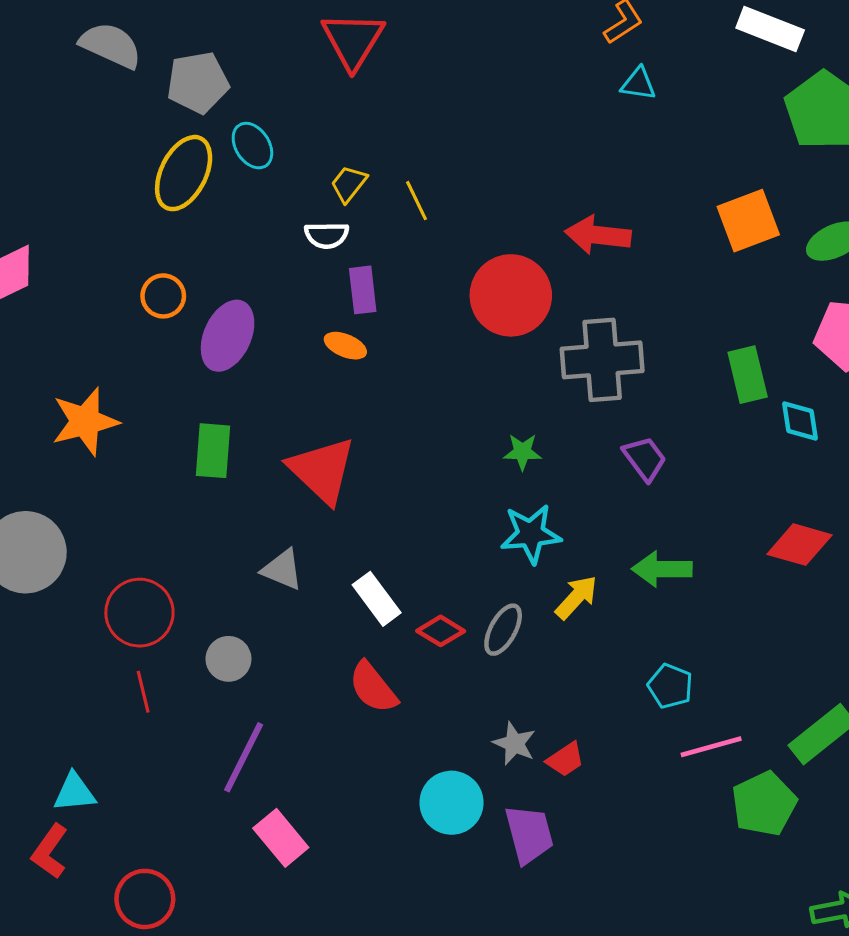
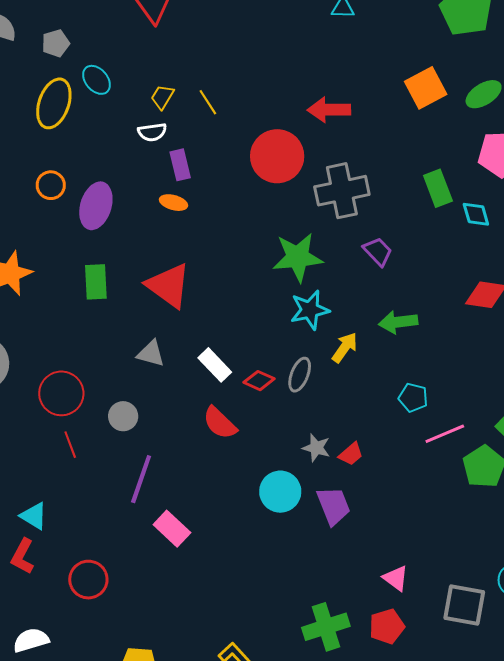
gray pentagon: (198, 82) -> (56, 43), size x0.7
green star: (522, 452) -> (298, 257), size x2.0
cyan triangle: (74, 792) -> (34, 516), turned 44

